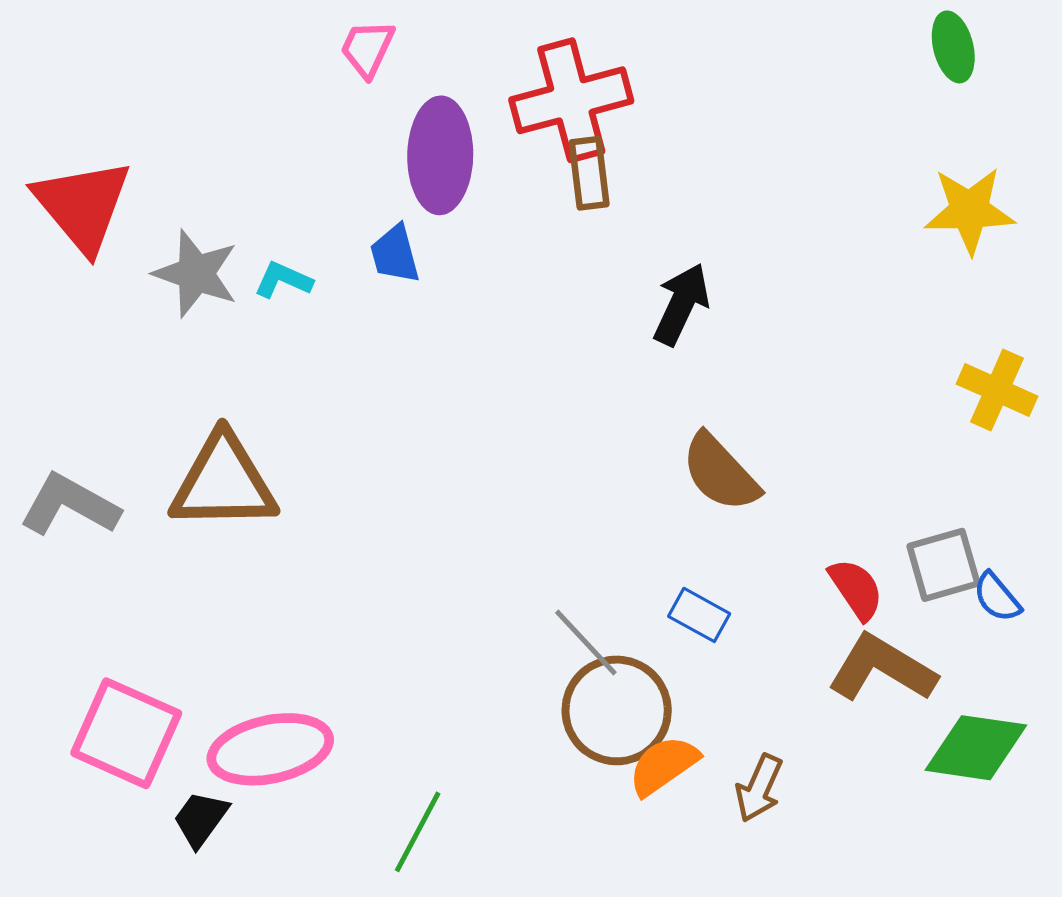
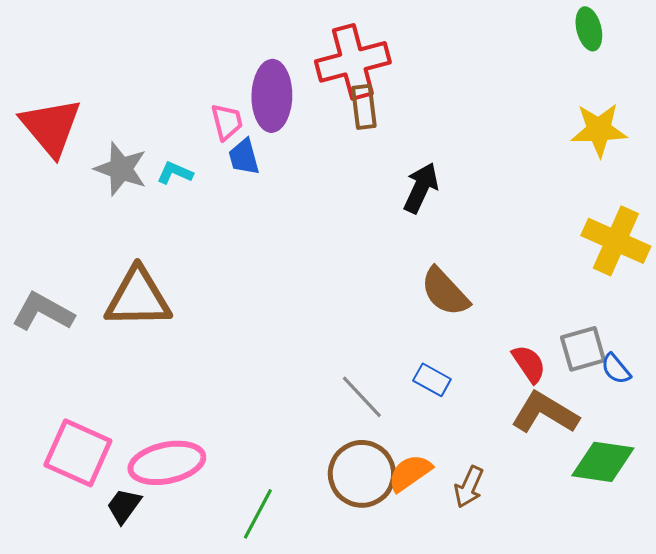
pink trapezoid: (367, 49) -> (227, 122), moved, turned 141
yellow cross: (997, 390) -> (616, 241), size x1.4
brown circle: (617, 710) -> (362, 474), moved

